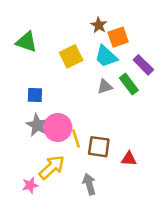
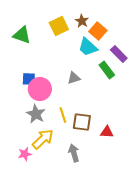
orange square: (118, 37) -> (98, 31), turned -30
yellow square: (71, 56) -> (59, 26), moved
gray triangle: (105, 87) -> (74, 78), moved
gray star: (37, 125) -> (36, 114), moved
pink circle: (58, 127) -> (40, 89), moved

